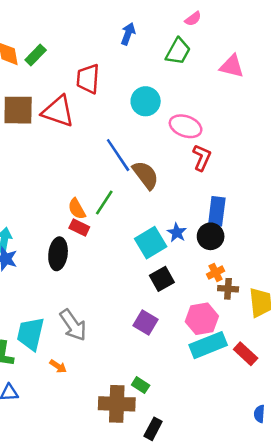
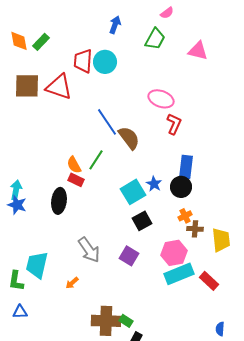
cyan circle: (146, 101) -> (105, 62), moved
gray arrow: (73, 325) -> (89, 250), moved
orange arrow: (58, 366) -> (72, 283), moved, turned 104
green rectangle: (141, 385) -> (126, 321), moved

